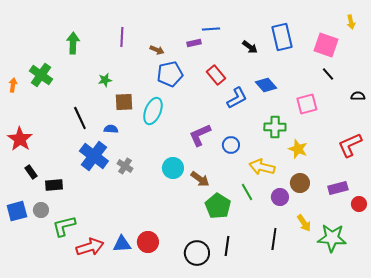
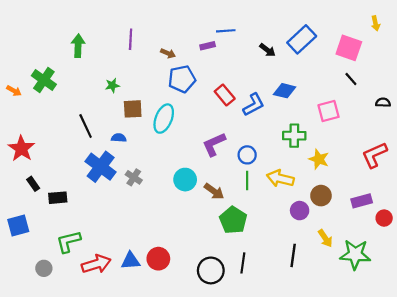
blue rectangle: (282, 37) -> (302, 39), turned 60
red rectangle: (216, 75) -> (225, 95), moved
orange arrow: (13, 85) -> (14, 91), turned 112
blue diamond: (266, 85) -> (285, 91), turned -35
green line: (247, 192) -> (247, 181), moved, turned 30
gray circle: (41, 210) -> (44, 268), moved

